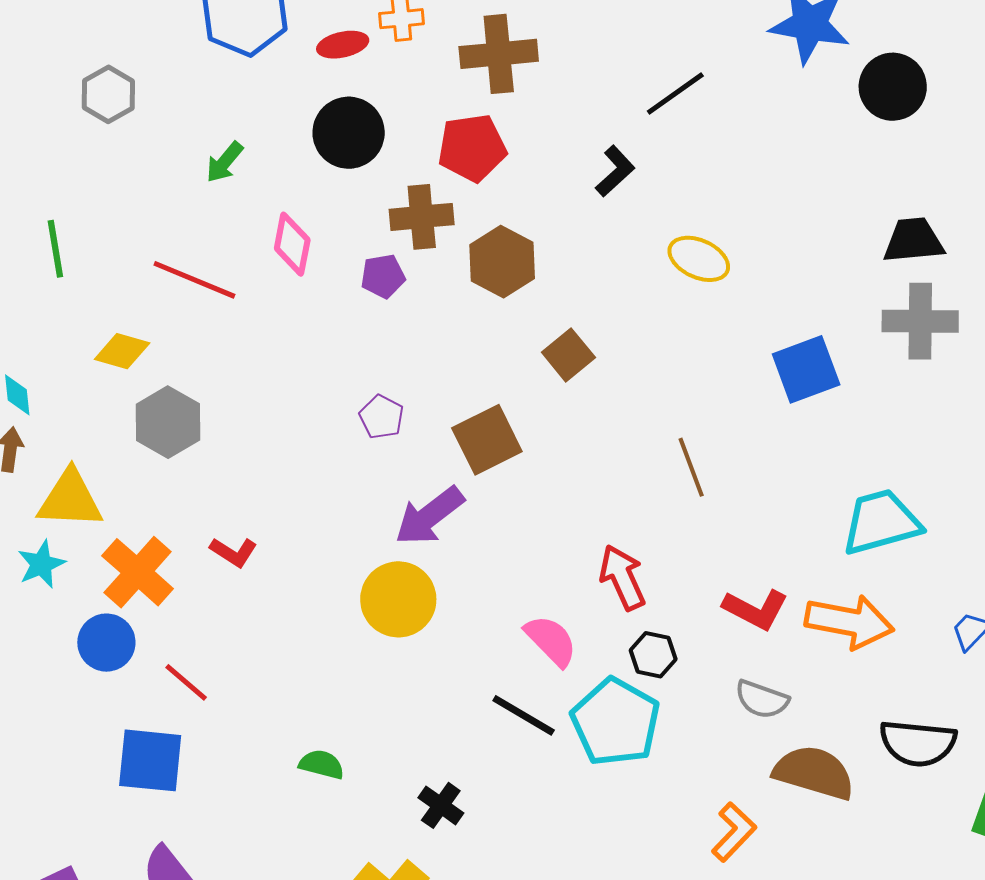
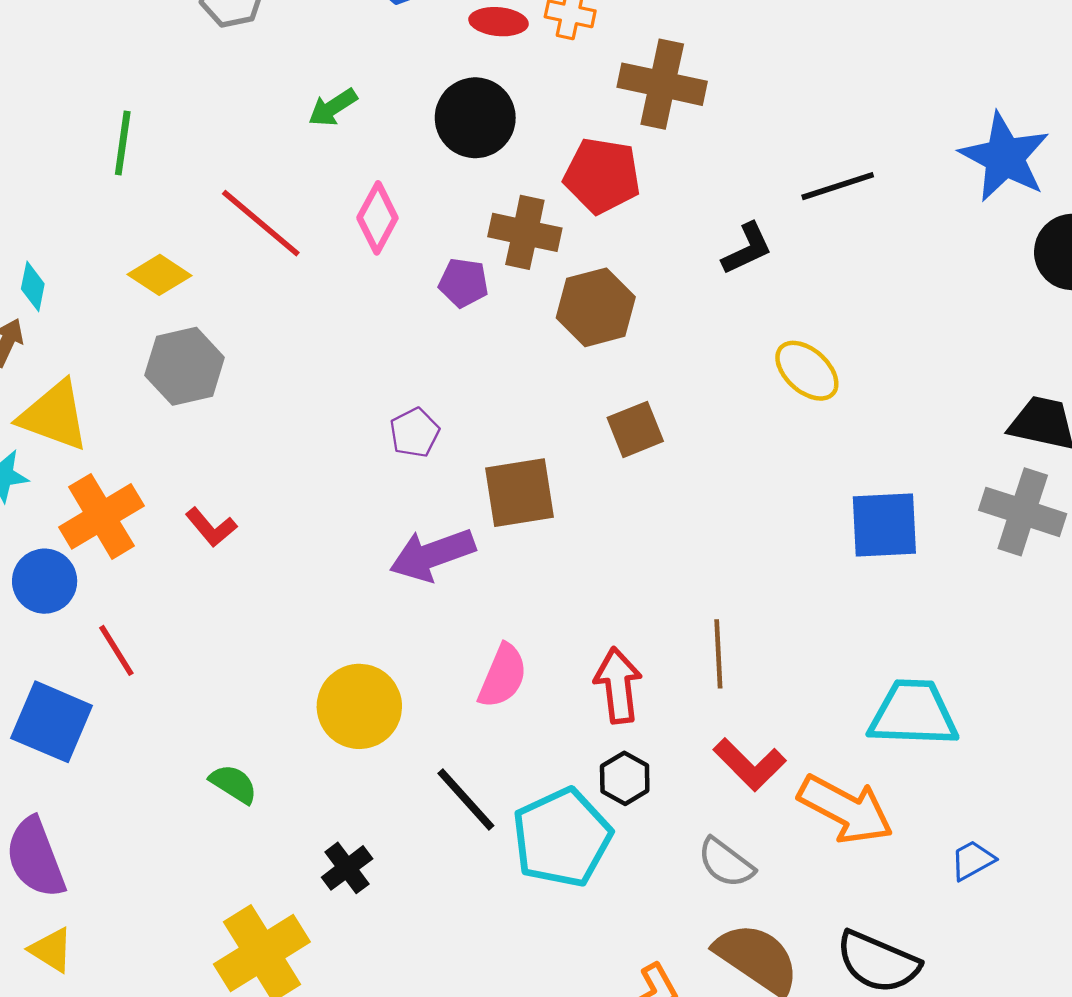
brown line: (691, 467) -> (718, 654), moved
yellow circle: (398, 599) -> (359, 706), moved
pink semicircle: (551, 641) -> (503, 676), moved, turned 50

